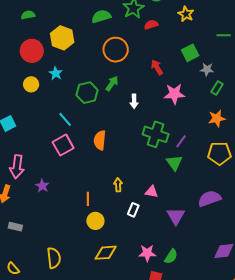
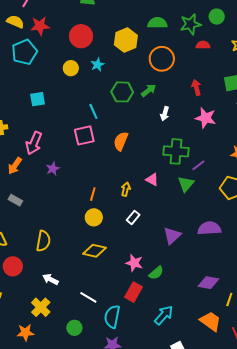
yellow hexagon: (62, 38) -> (126, 40), moved
green cross: (156, 134) -> (176, 151), turned -30
pink triangle: (152, 192) -> (152, 180), moved

